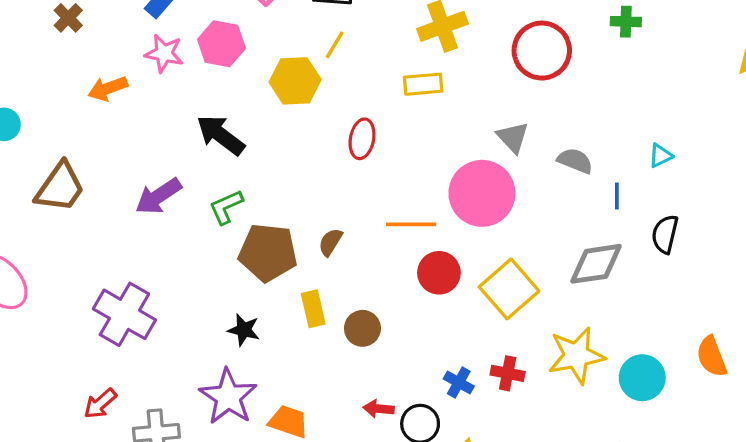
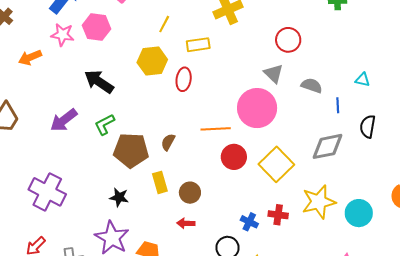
red circle: (542, 51) -> (288, 40), moved, size x0.7
yellow hexagon: (295, 81) -> (152, 61), moved
yellow rectangle: (423, 84) -> (198, 45), moved
cyan triangle: (660, 156) -> (362, 80), turned 42
red arrow: (378, 409) -> (186, 223), moved

